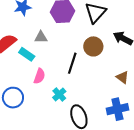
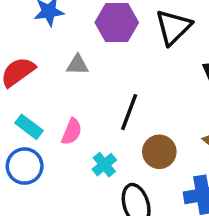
brown circle: (93, 46) -> (159, 152), moved
cyan rectangle: (27, 54) -> (29, 127), moved

